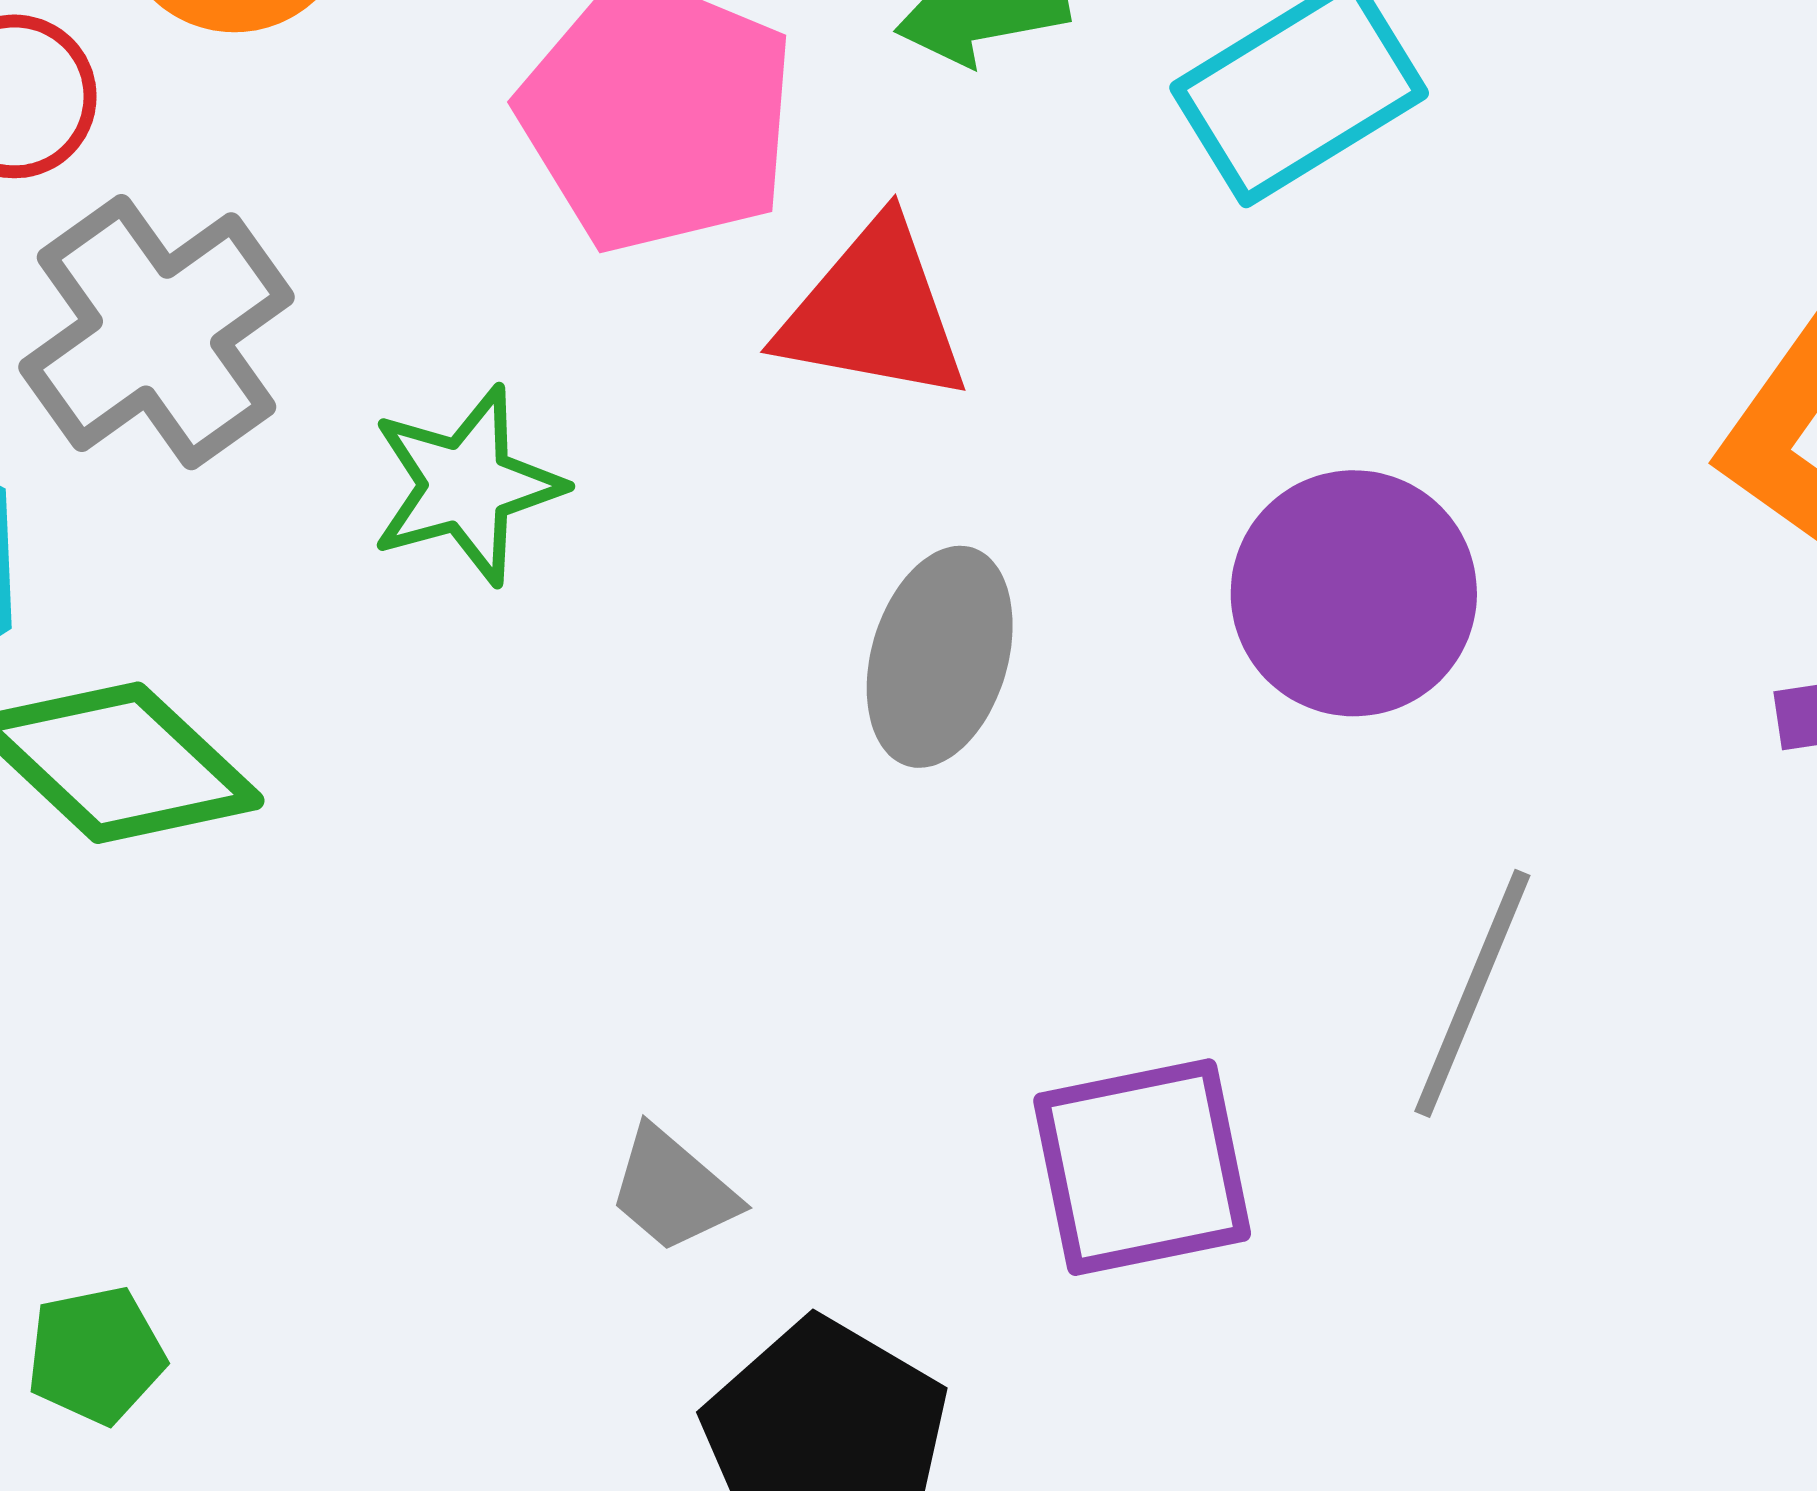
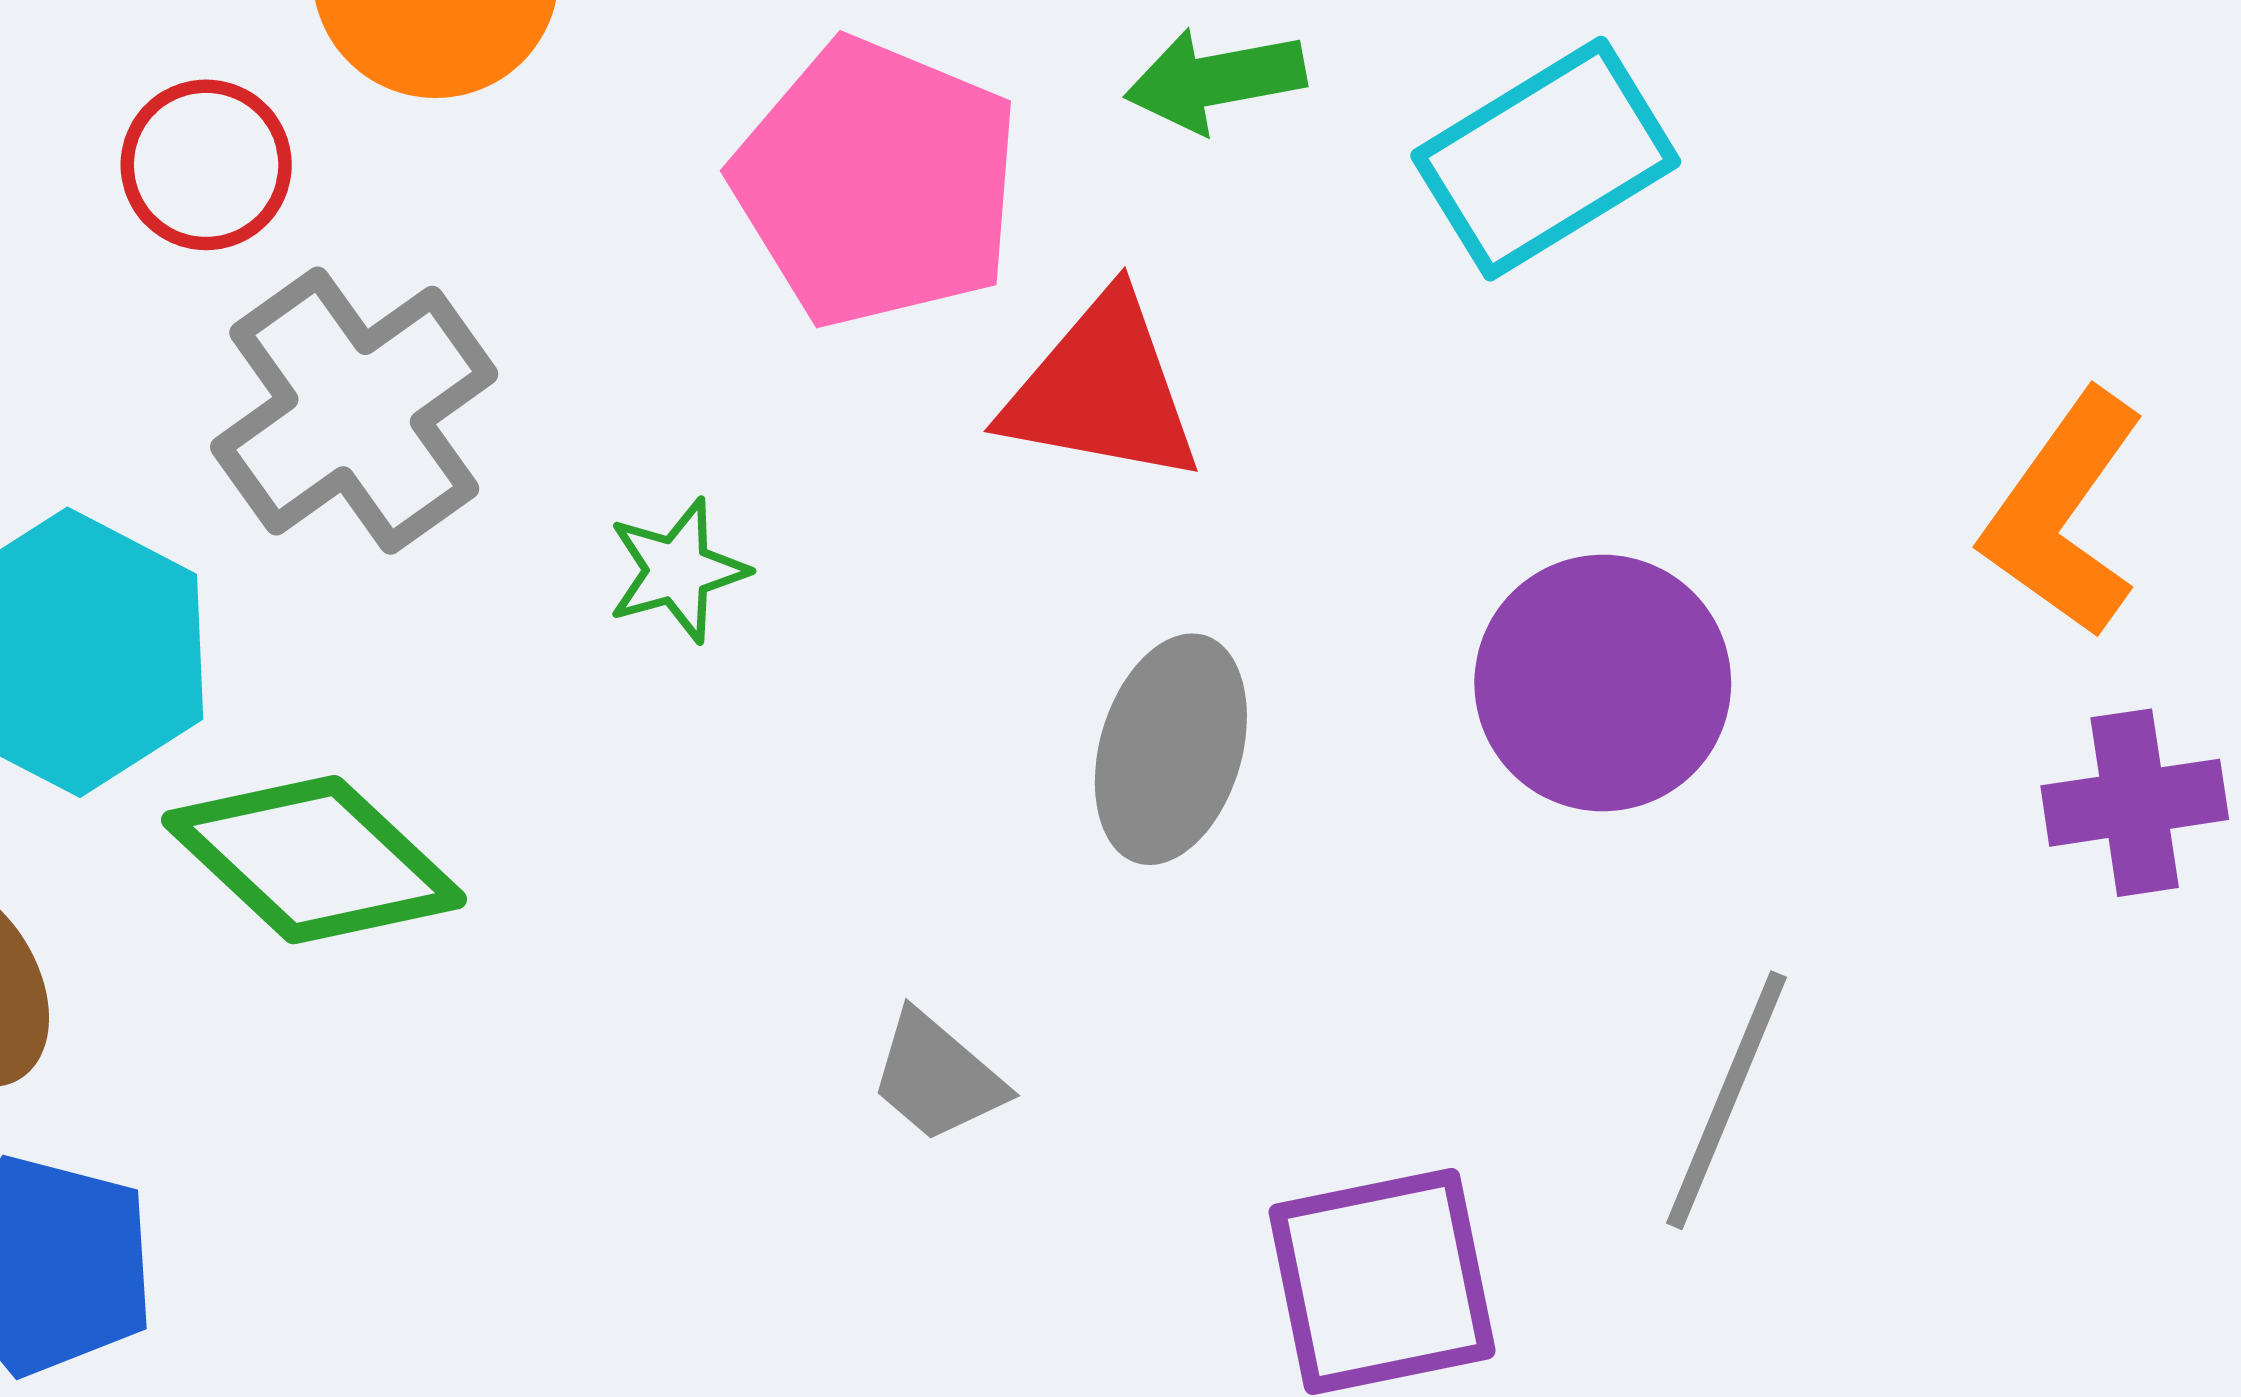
green star: (466, 485) -> (677, 570), size x0.7
gray trapezoid: (673, 1190) -> (937, 1077), moved

